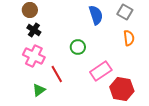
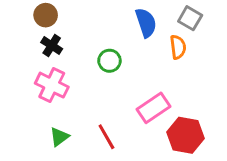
orange semicircle: (129, 38) -> (178, 47), moved
green circle: (78, 47) -> (109, 61), moved
red line: (57, 74) -> (106, 137), moved

